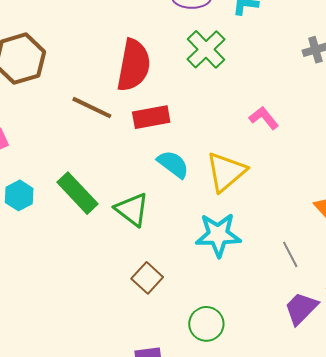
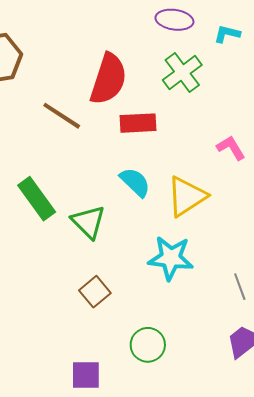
red rectangle: (151, 117) -> (138, 123), moved

